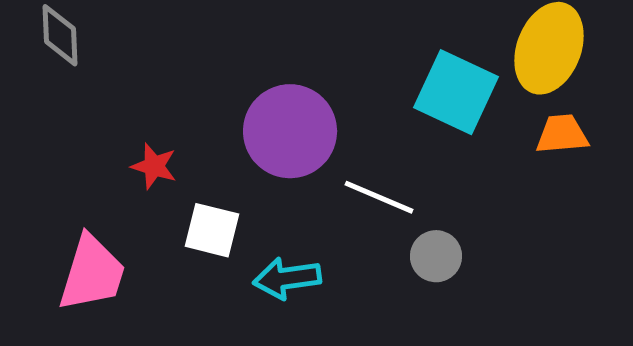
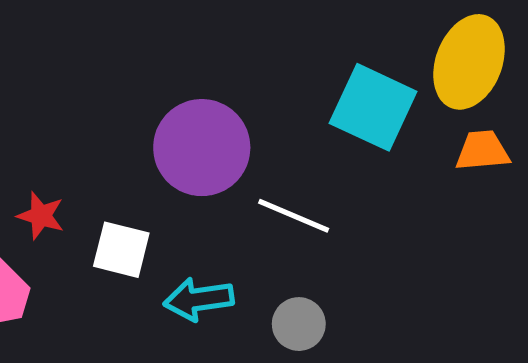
red star: (154, 166) -> (41, 216), moved
gray circle: (436, 256) -> (299, 324), moved

